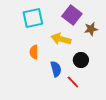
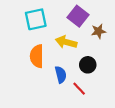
orange semicircle: (34, 52) -> (37, 56), size x1.5

